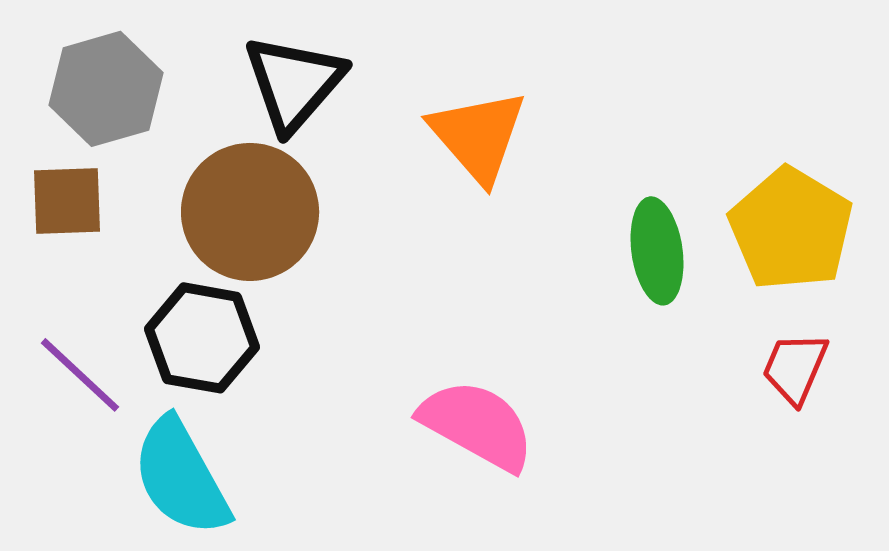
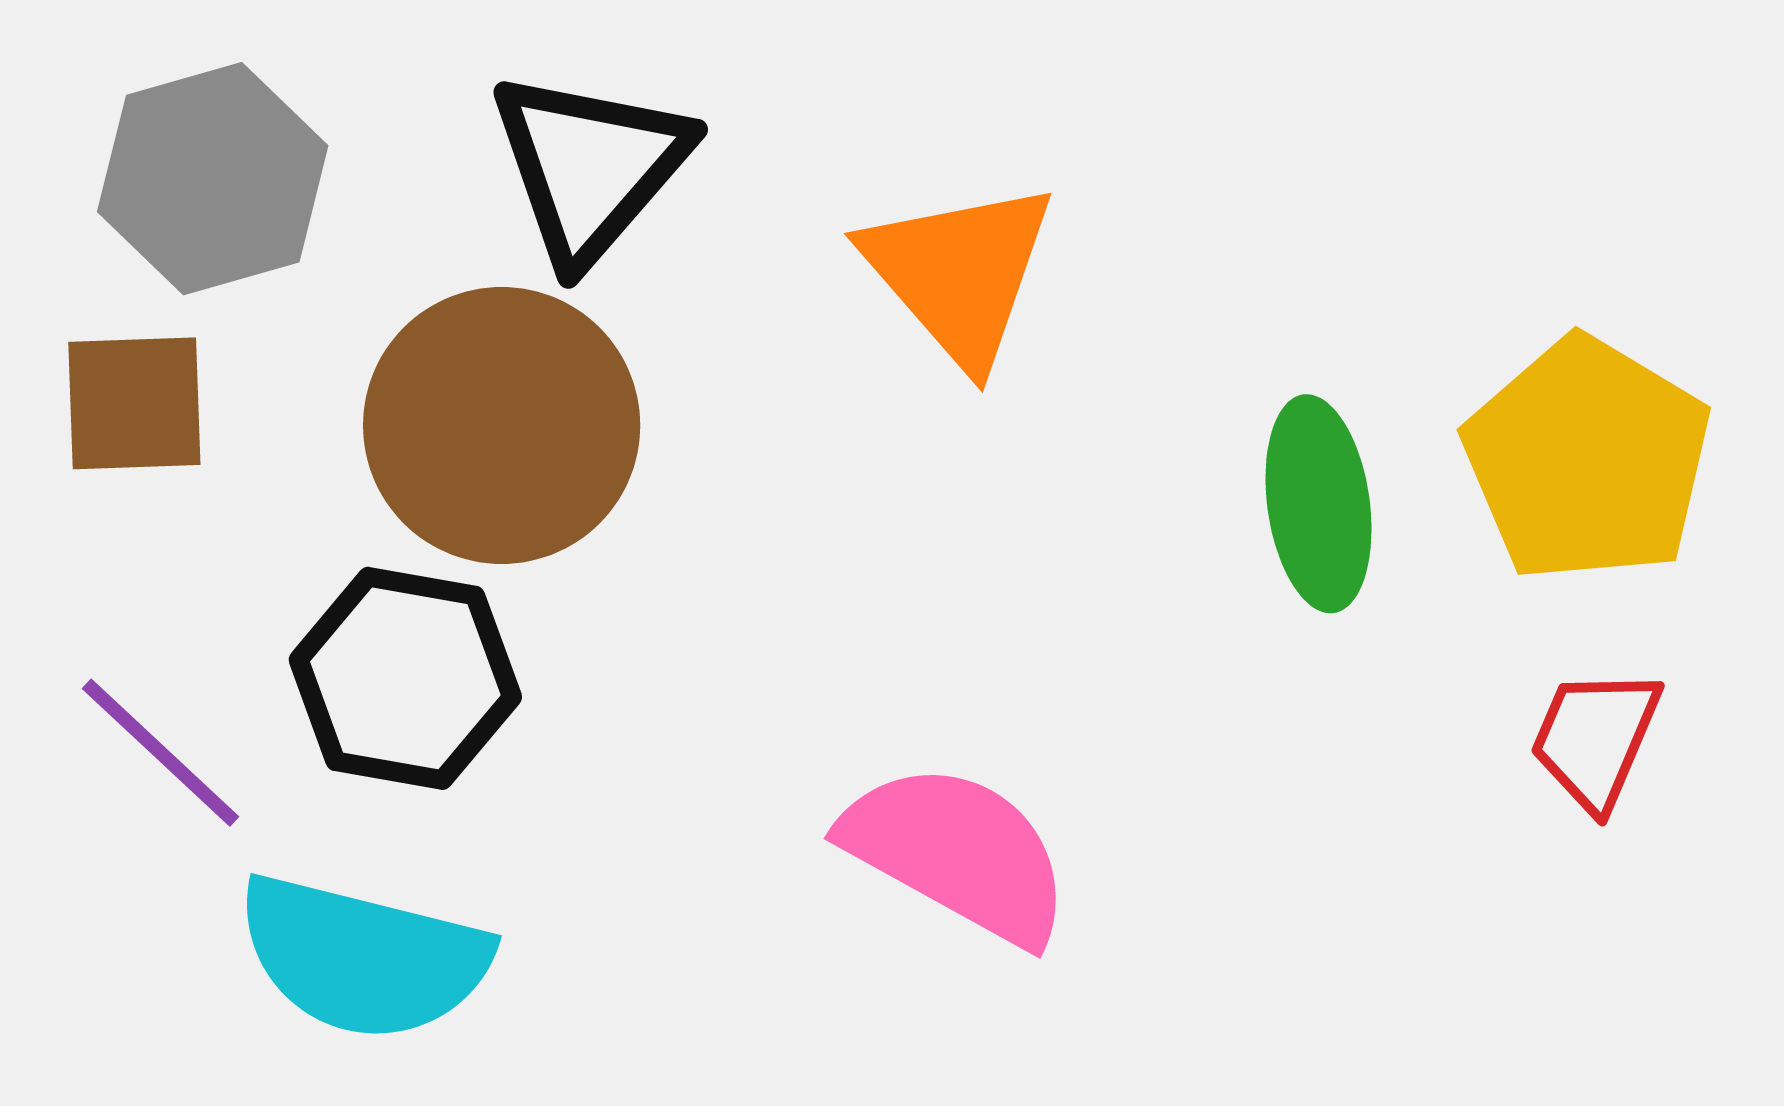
cyan semicircle: (181, 477) -> (363, 957), turned -47

